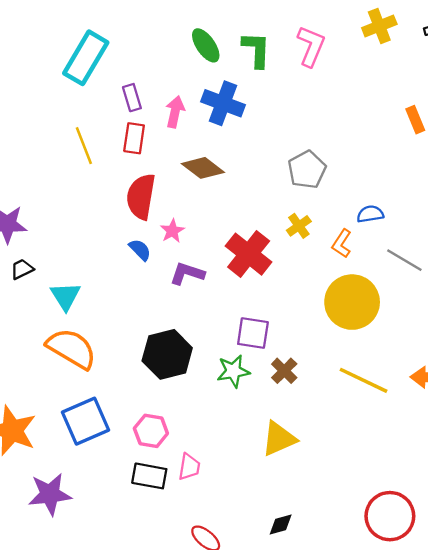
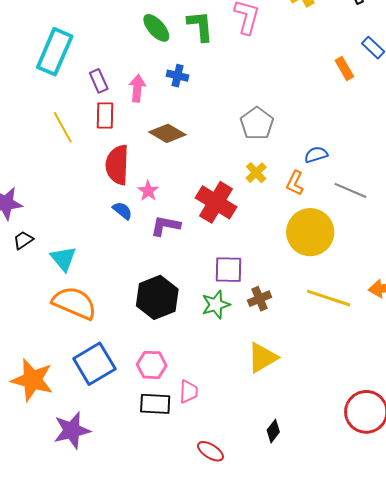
blue cross: (223, 103) -> (178, 76), size x0.6
brown cross: (284, 371) -> (259, 299), turned 30
black diamond: (281, 524) -> (273, 431), turned -30

